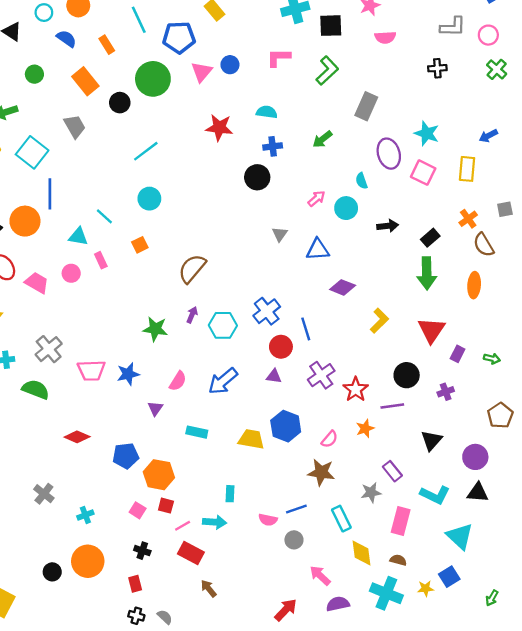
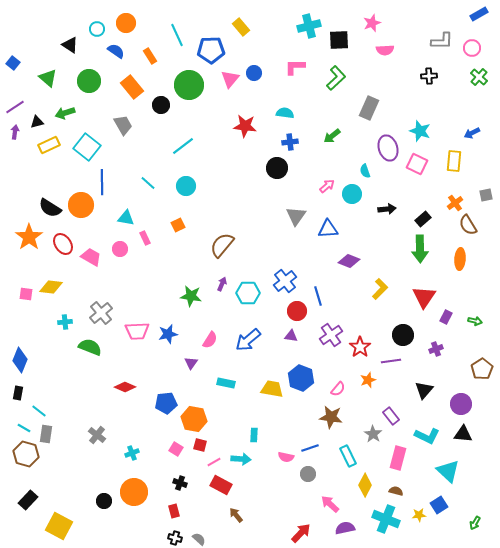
green circle: (34, 74) -> (89, 81), size x1.5
cyan line: (104, 216) -> (148, 183), moved
gray triangle: (280, 234) -> (296, 216), size x1.5
gray star: (371, 492) -> (373, 434), turned -30
yellow diamond: (362, 553) -> (365, 485), turned 35

